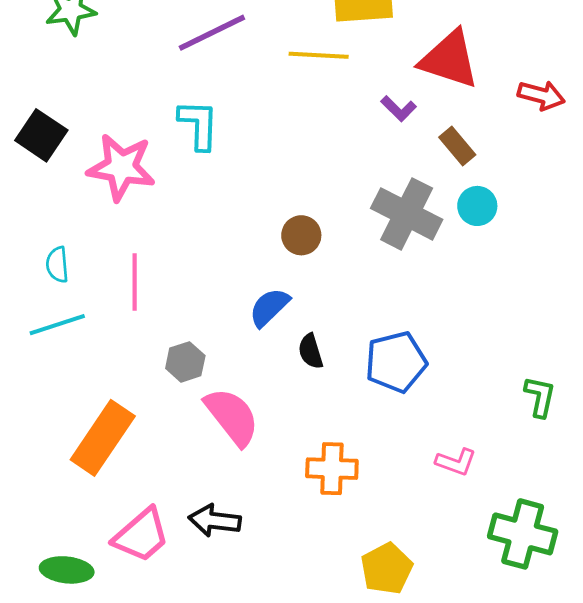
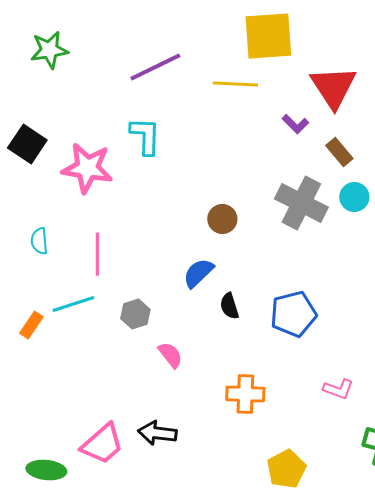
red triangle: (449, 59) -> (333, 87), turned 39
cyan line: (57, 325) -> (73, 304), moved
pink semicircle: (232, 417) -> (170, 355), size x0.6
orange rectangle: (103, 438) -> (31, 325), moved, size x0.5

